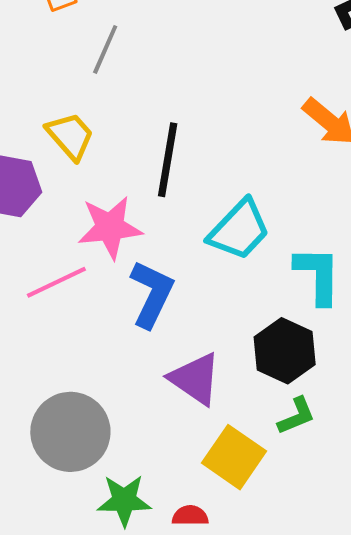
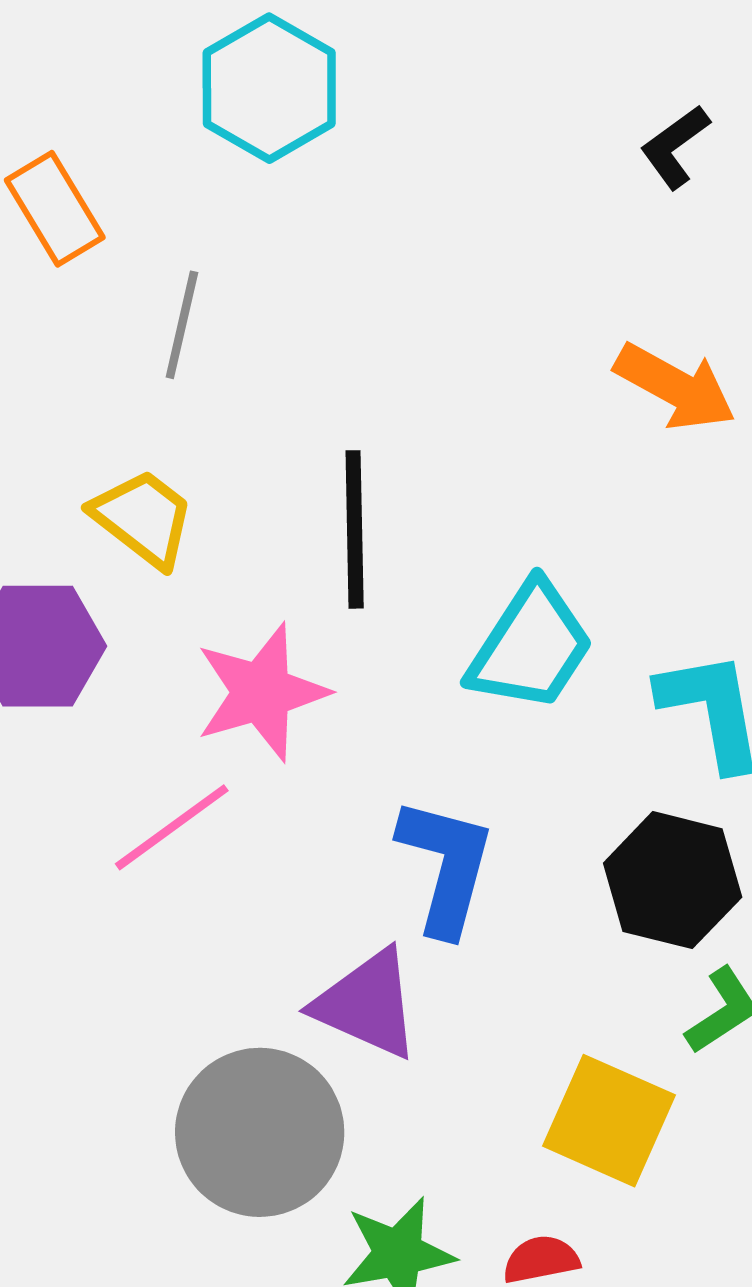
blue L-shape: (152, 294) -> (446, 866), moved
purple triangle: (195, 379) -> (367, 1004), moved

